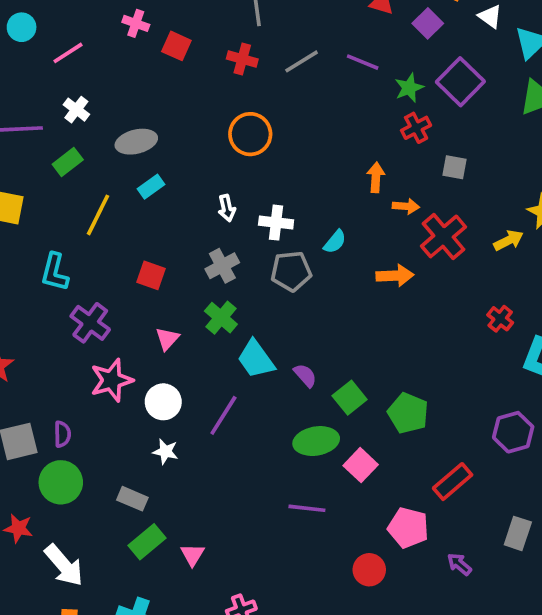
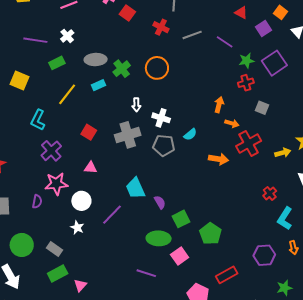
gray cross: (222, 266) -> (128, 135), size x1.4
green cross: (221, 318) -> (122, 69), moved
pink triangle: (167, 339) -> (91, 168), turned 40
purple semicircle: (62, 434) -> (37, 202), moved
green circle: (61, 482) -> (22, 245), moved

